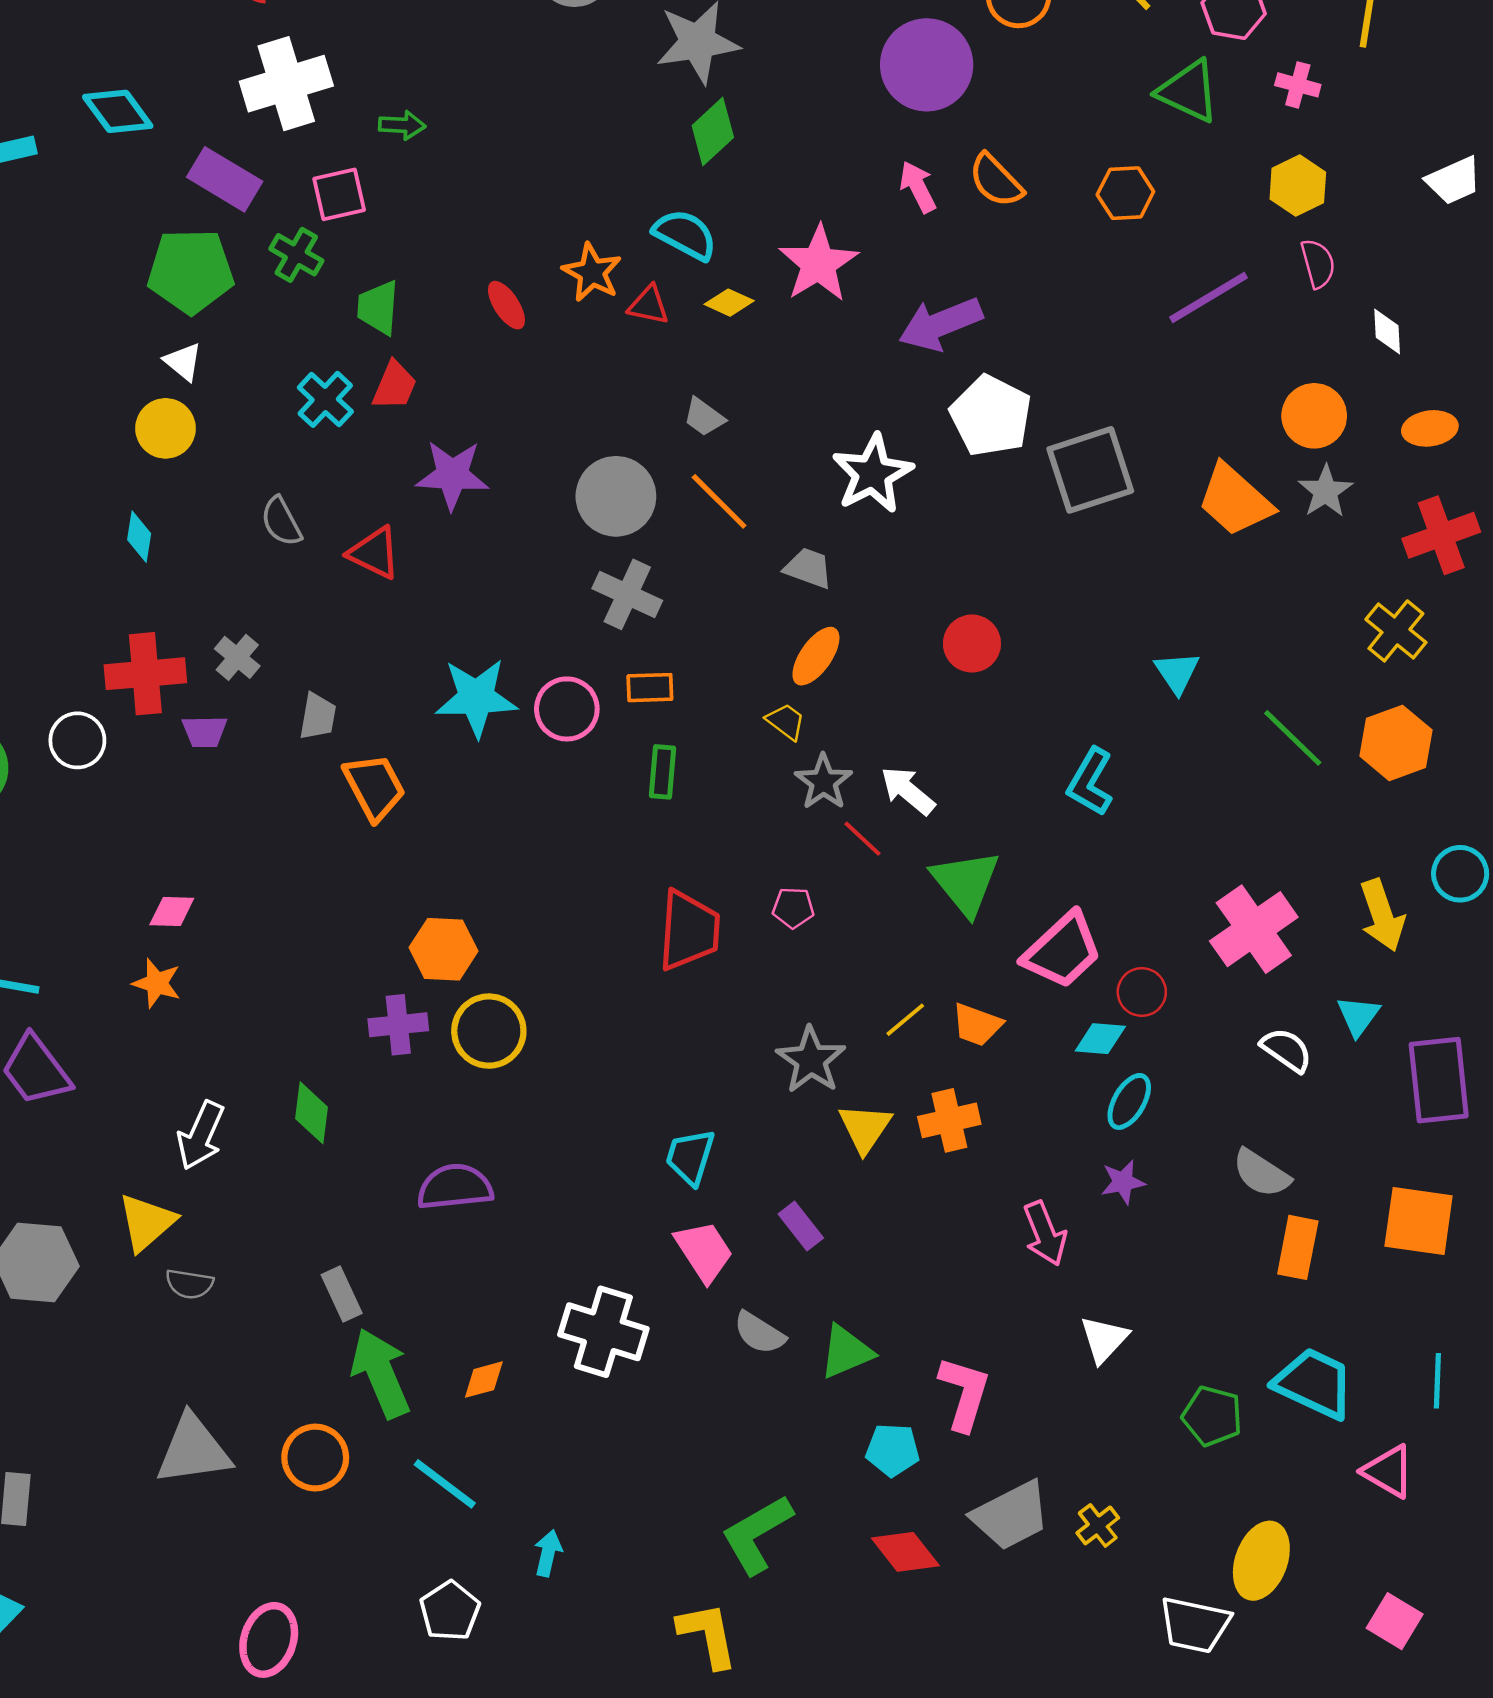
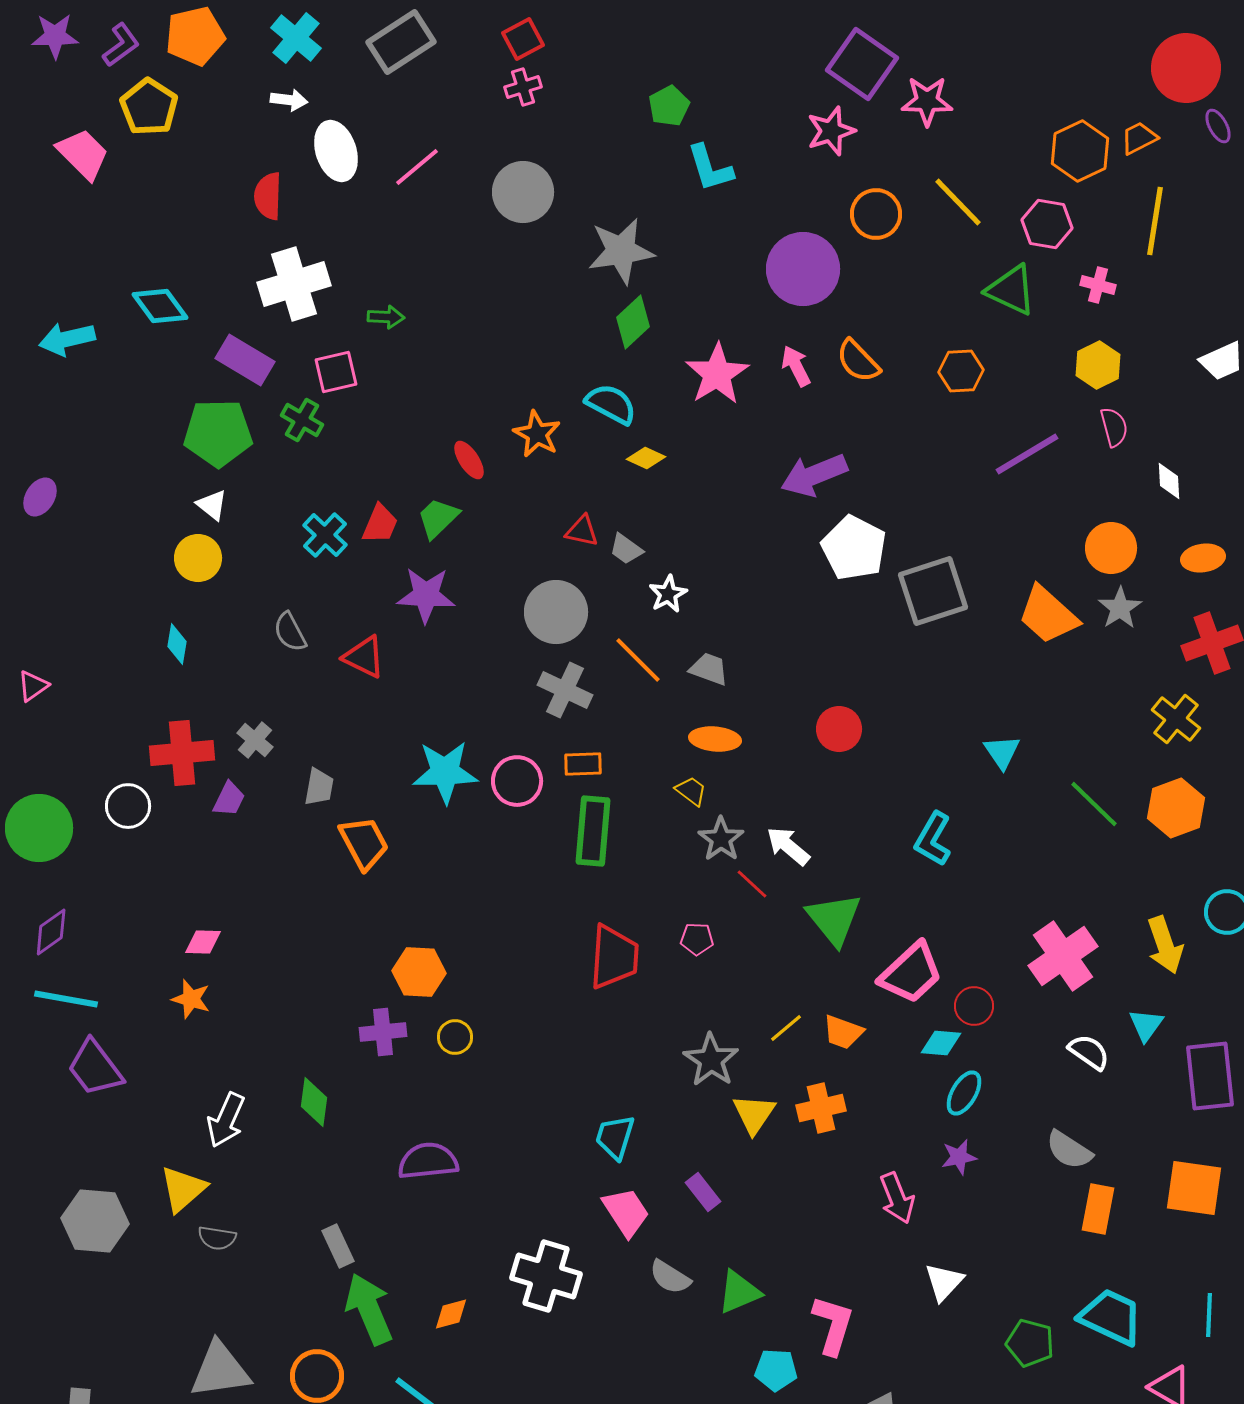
pink star: (818, 264) -> (717, 374), moved
red triangle: (649, 305) -> (582, 531), moved
green trapezoid: (378, 308) -> (438, 518), moved, turned 42
white star: (873, 474) -> (668, 594), moved, size x0.6
orange line: (719, 501) -> (638, 660), moved
orange ellipse: (816, 656) -> (715, 739), turned 60
purple trapezoid: (205, 732) -> (229, 799), turned -63
green rectangle: (662, 772) -> (593, 831), size x1.6
yellow circle: (489, 1031) -> (455, 1037), size x0.6

